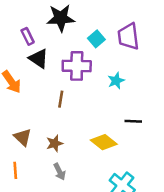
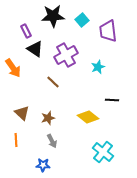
cyan square: (96, 39) -> (82, 20), moved
purple cross: (77, 66) -> (66, 55), turned -30
brown line: (61, 99) -> (53, 82), turned -56

